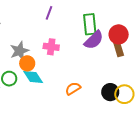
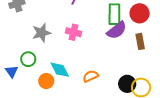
red circle: (119, 34) -> (140, 13), moved
orange circle: (27, 63) -> (46, 81), moved
cyan diamond: (33, 77) -> (60, 70), moved

